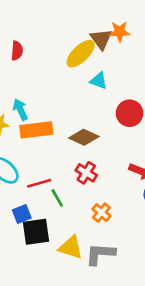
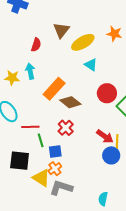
brown triangle: (101, 39) -> (61, 30), moved
red semicircle: (17, 51) -> (36, 45), moved
orange rectangle: (36, 130) -> (54, 89), moved, turned -55
orange cross: (101, 213) -> (55, 169), moved
blue square: (22, 214) -> (55, 152), moved

